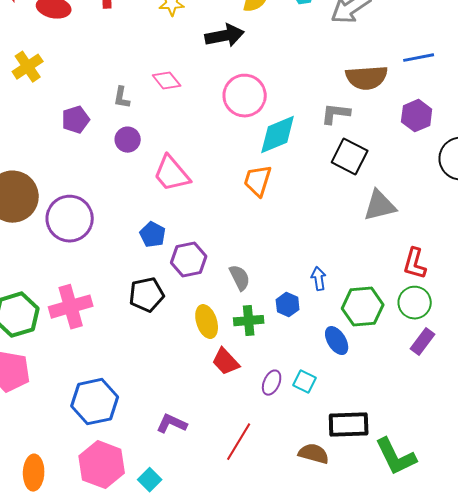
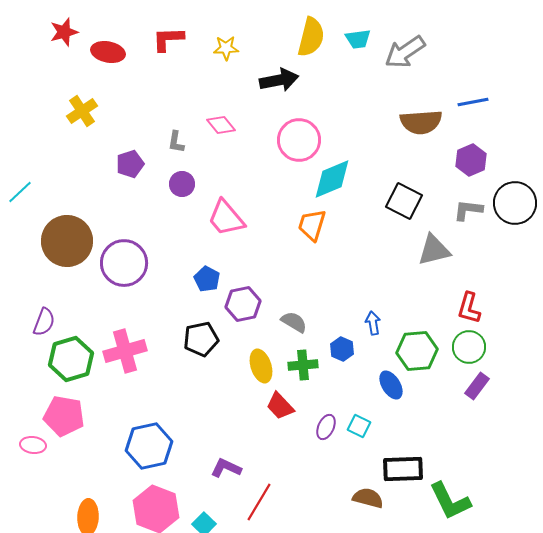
gray L-shape: (336, 114) -> (468, 210), moved
gray semicircle: (240, 278) -> (294, 322), turned -32
red line: (239, 442) -> (259, 502), moved

